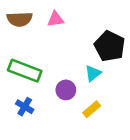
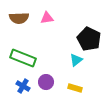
purple circle: (66, 90) -> (46, 82), moved
yellow rectangle: (92, 109) -> (75, 88), turned 56

